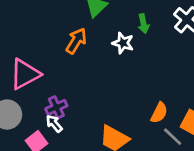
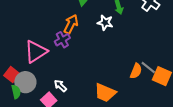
purple cross: (56, 107) -> (62, 40), moved
gray line: (173, 137) -> (148, 67), moved

